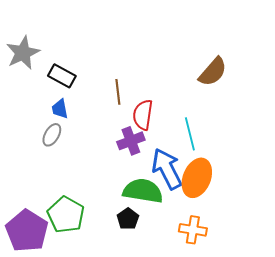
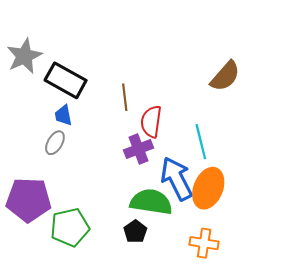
black rectangle: (62, 76) -> (66, 80), size x1.4
green pentagon: (66, 215) -> (70, 227), turned 30
purple pentagon: (27, 231) -> (29, 200), moved, turned -30

